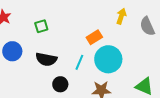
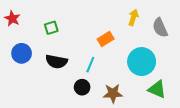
cyan circle: (108, 59) -> (142, 62), moved
black circle: (60, 84) -> (82, 87), moved

